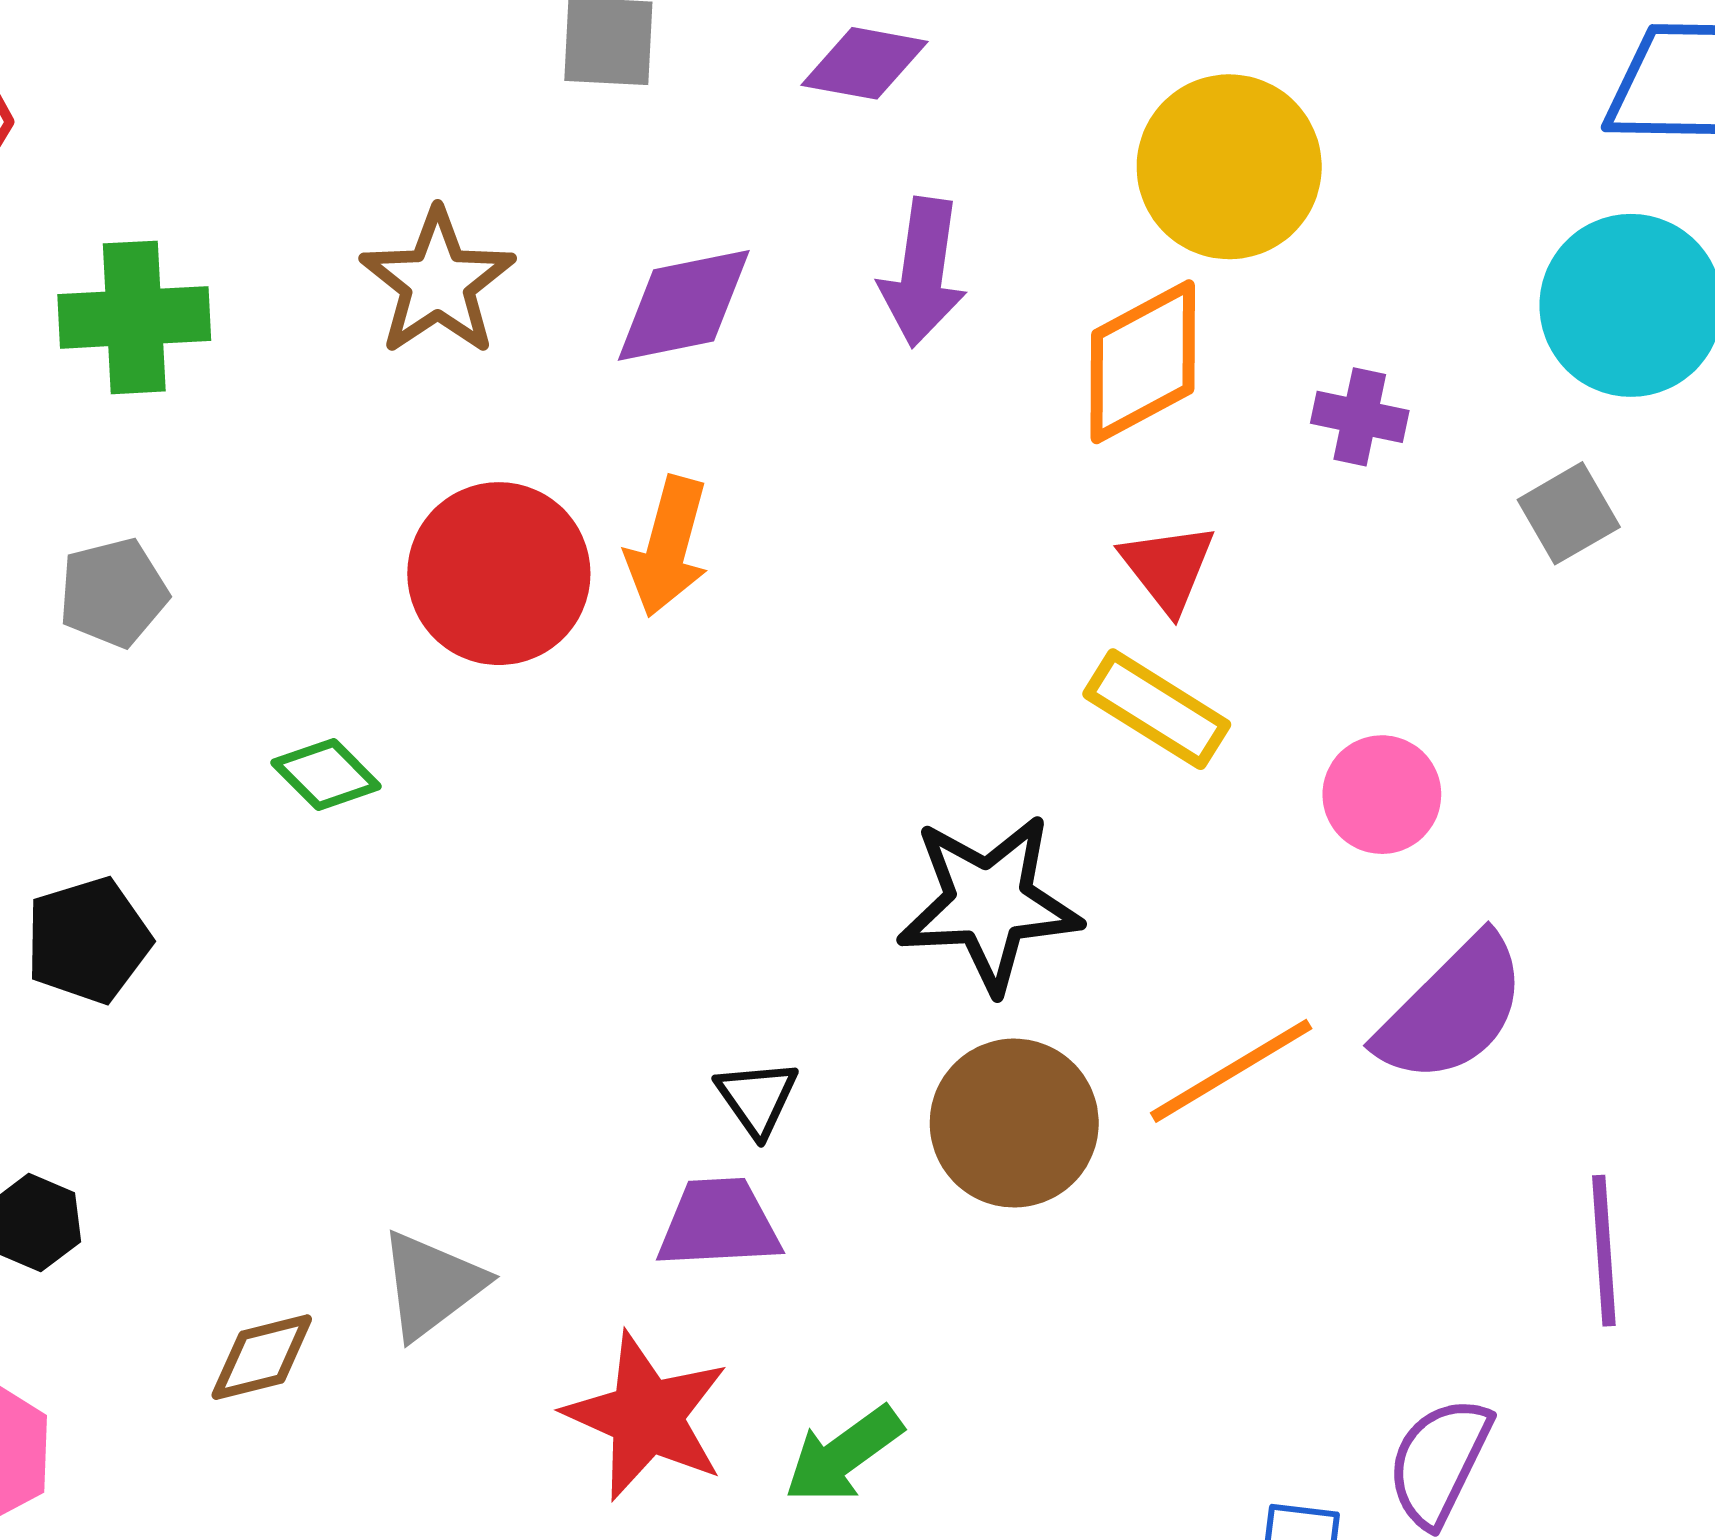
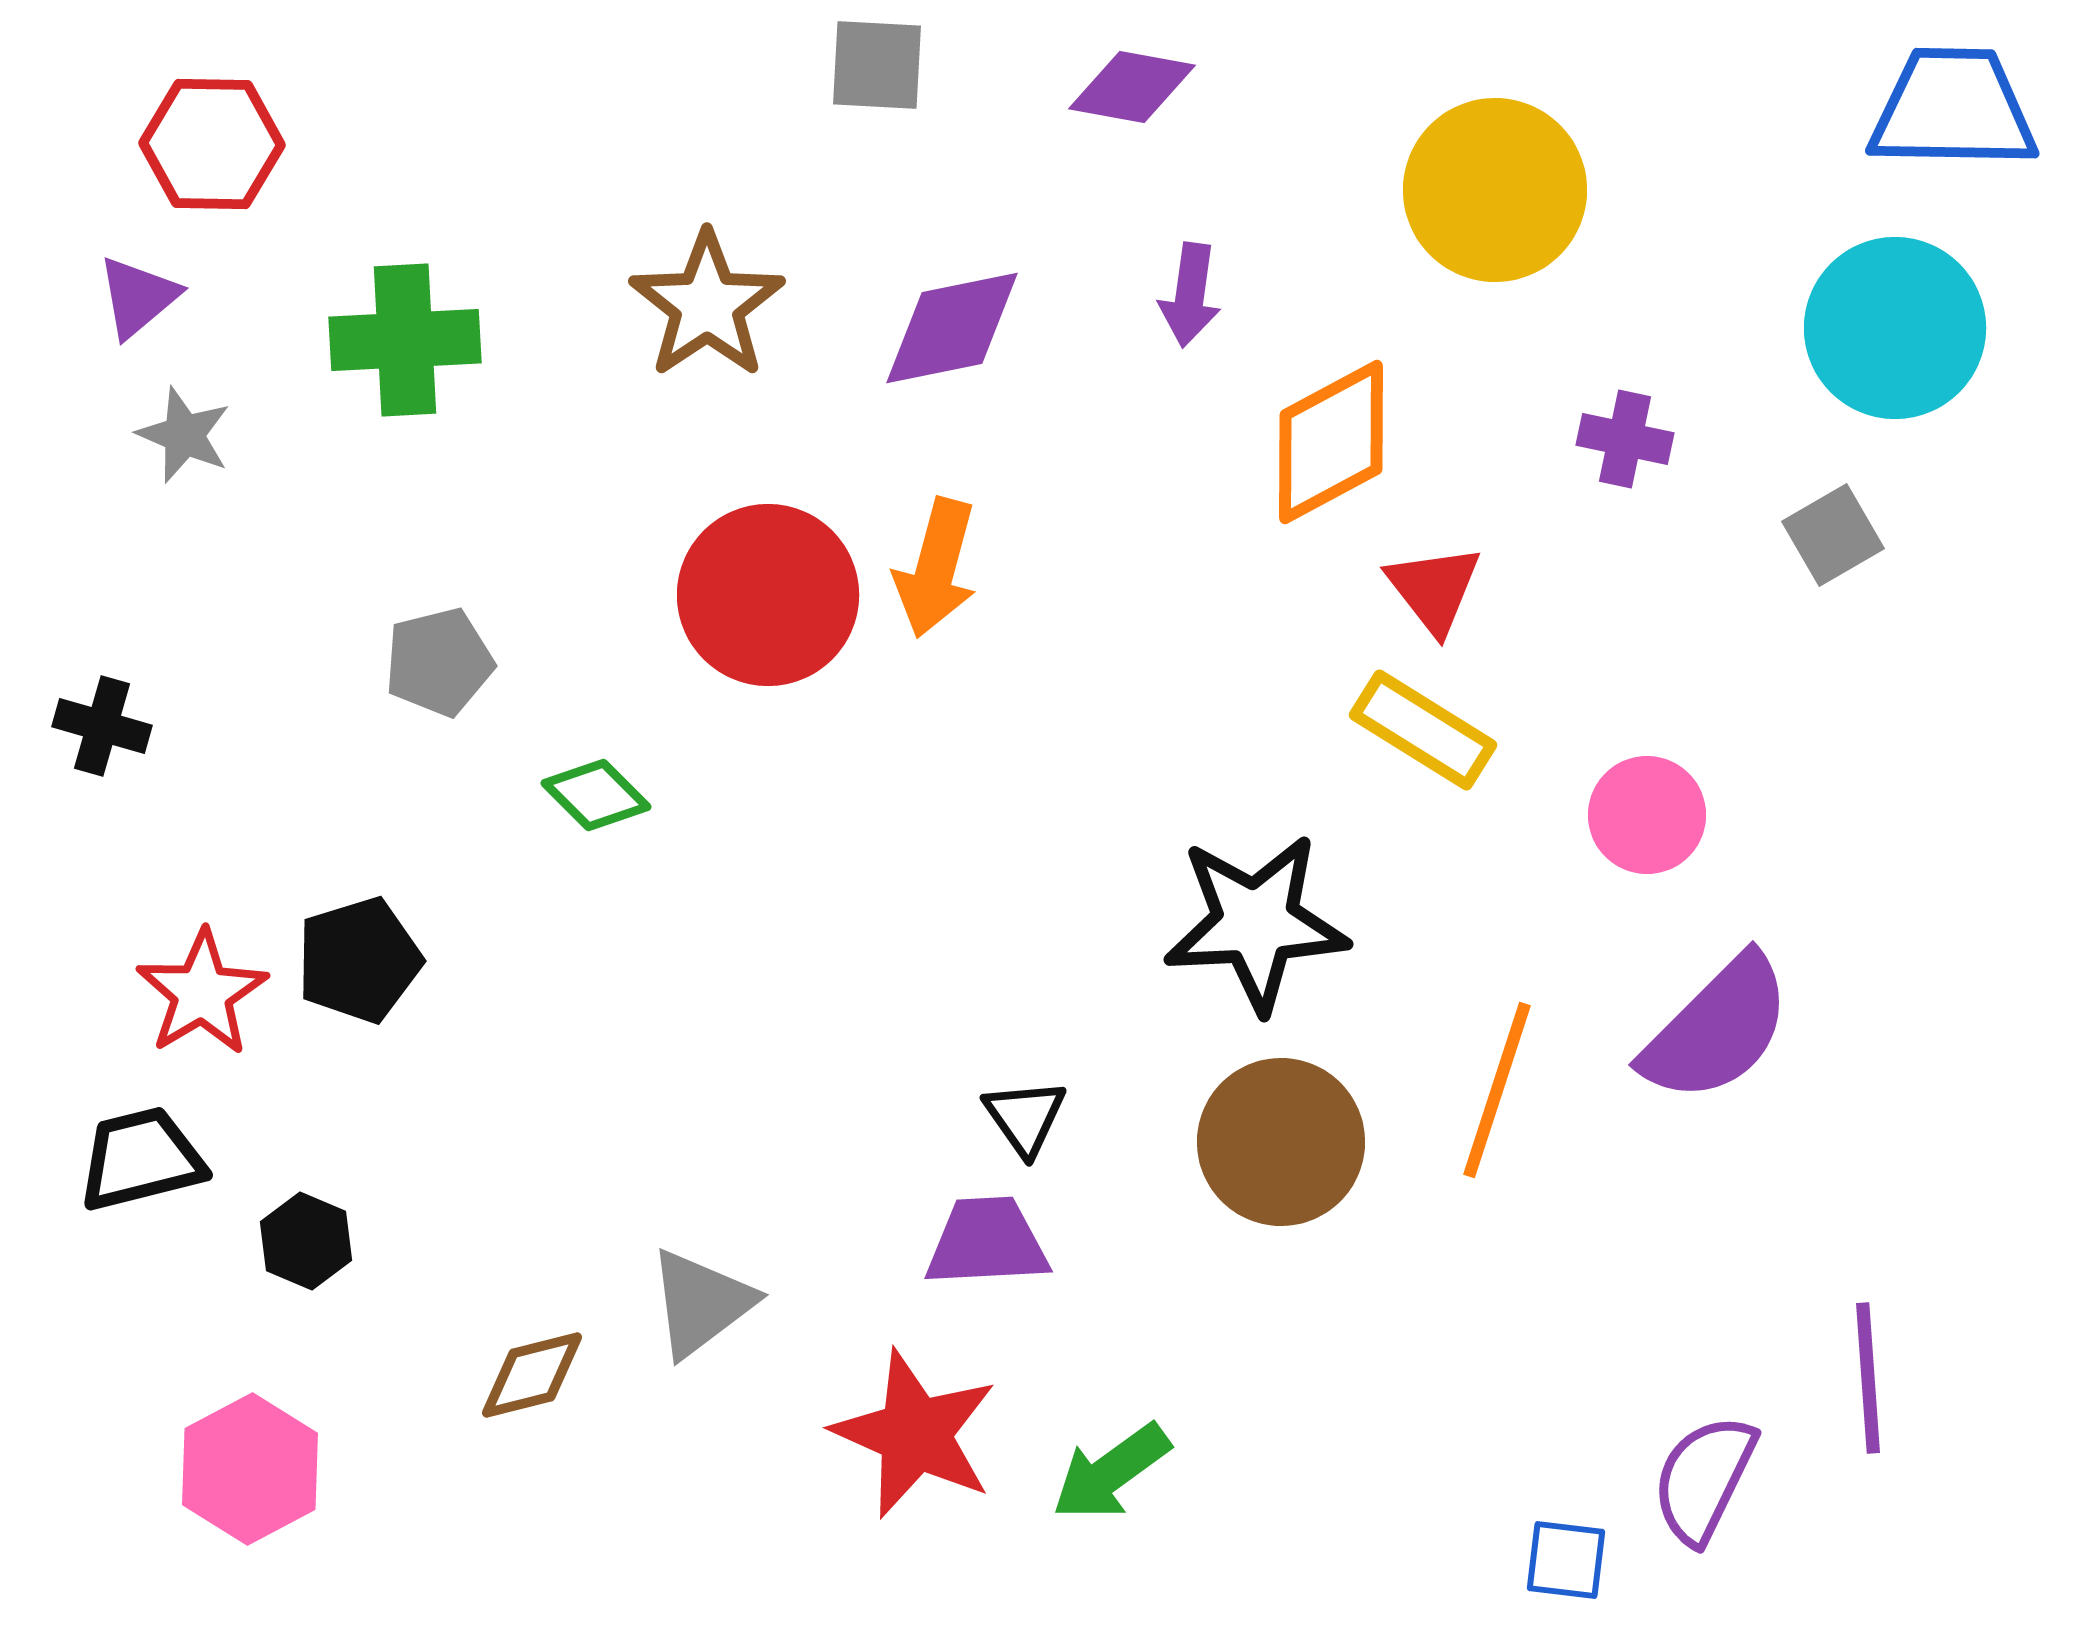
purple arrow: (923, 272) -> (1190, 295), size x0.7
orange diamond: (1143, 362) -> (1331, 442), moved
gray pentagon: (113, 593) -> (439, 662), moved
orange line: (1231, 1071) -> (1497, 1090), turned -41
purple line: (1604, 1251) -> (1868, 1378), moved

